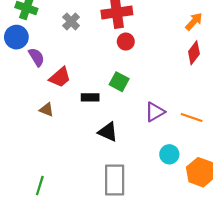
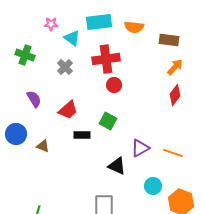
blue circle: (16, 37) -> (16, 134), moved
red trapezoid: (60, 77) -> (68, 110), moved
black triangle: (108, 132) -> (117, 166), moved

